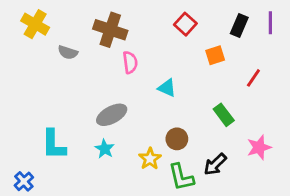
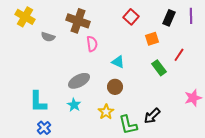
green rectangle: (224, 115) -> (159, 68), moved
brown circle: (177, 139) -> (115, 87), moved
pink star: (259, 147) -> (193, 98), moved
blue cross: (24, 181) -> (44, 128), moved

